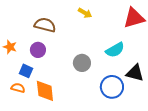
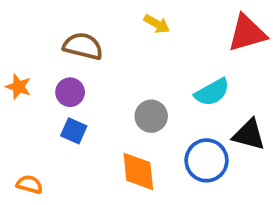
blue square: (26, 71) -> (74, 131), moved
orange semicircle: (18, 88) -> (29, 184), moved
orange diamond: (45, 91) -> (138, 171), moved

